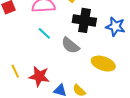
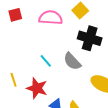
cyan line: (44, 33) -> (46, 61), moved

